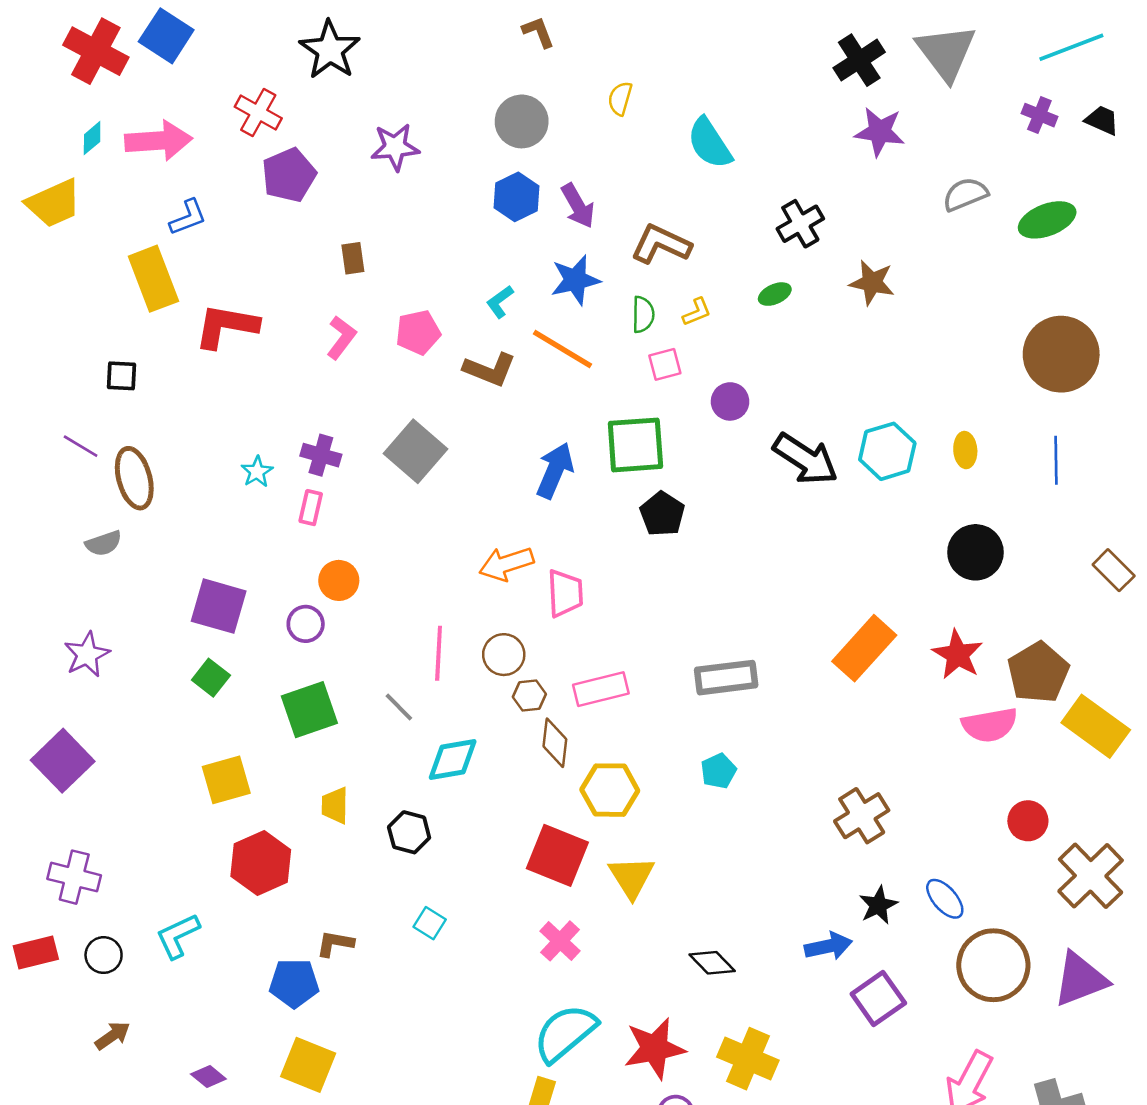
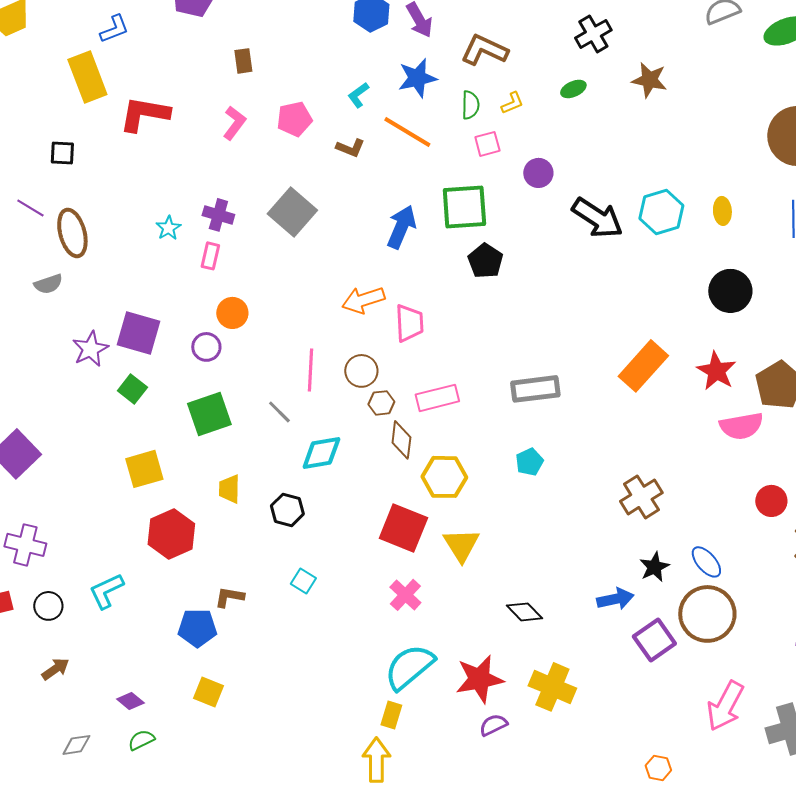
brown L-shape: (490, 369) -> (350, 148), size x0.7
purple star: (87, 655) -> (90, 349), moved
brown circle: (993, 965) -> (707, 614), moved
yellow square: (308, 1065) -> (208, 692), size x0.7

